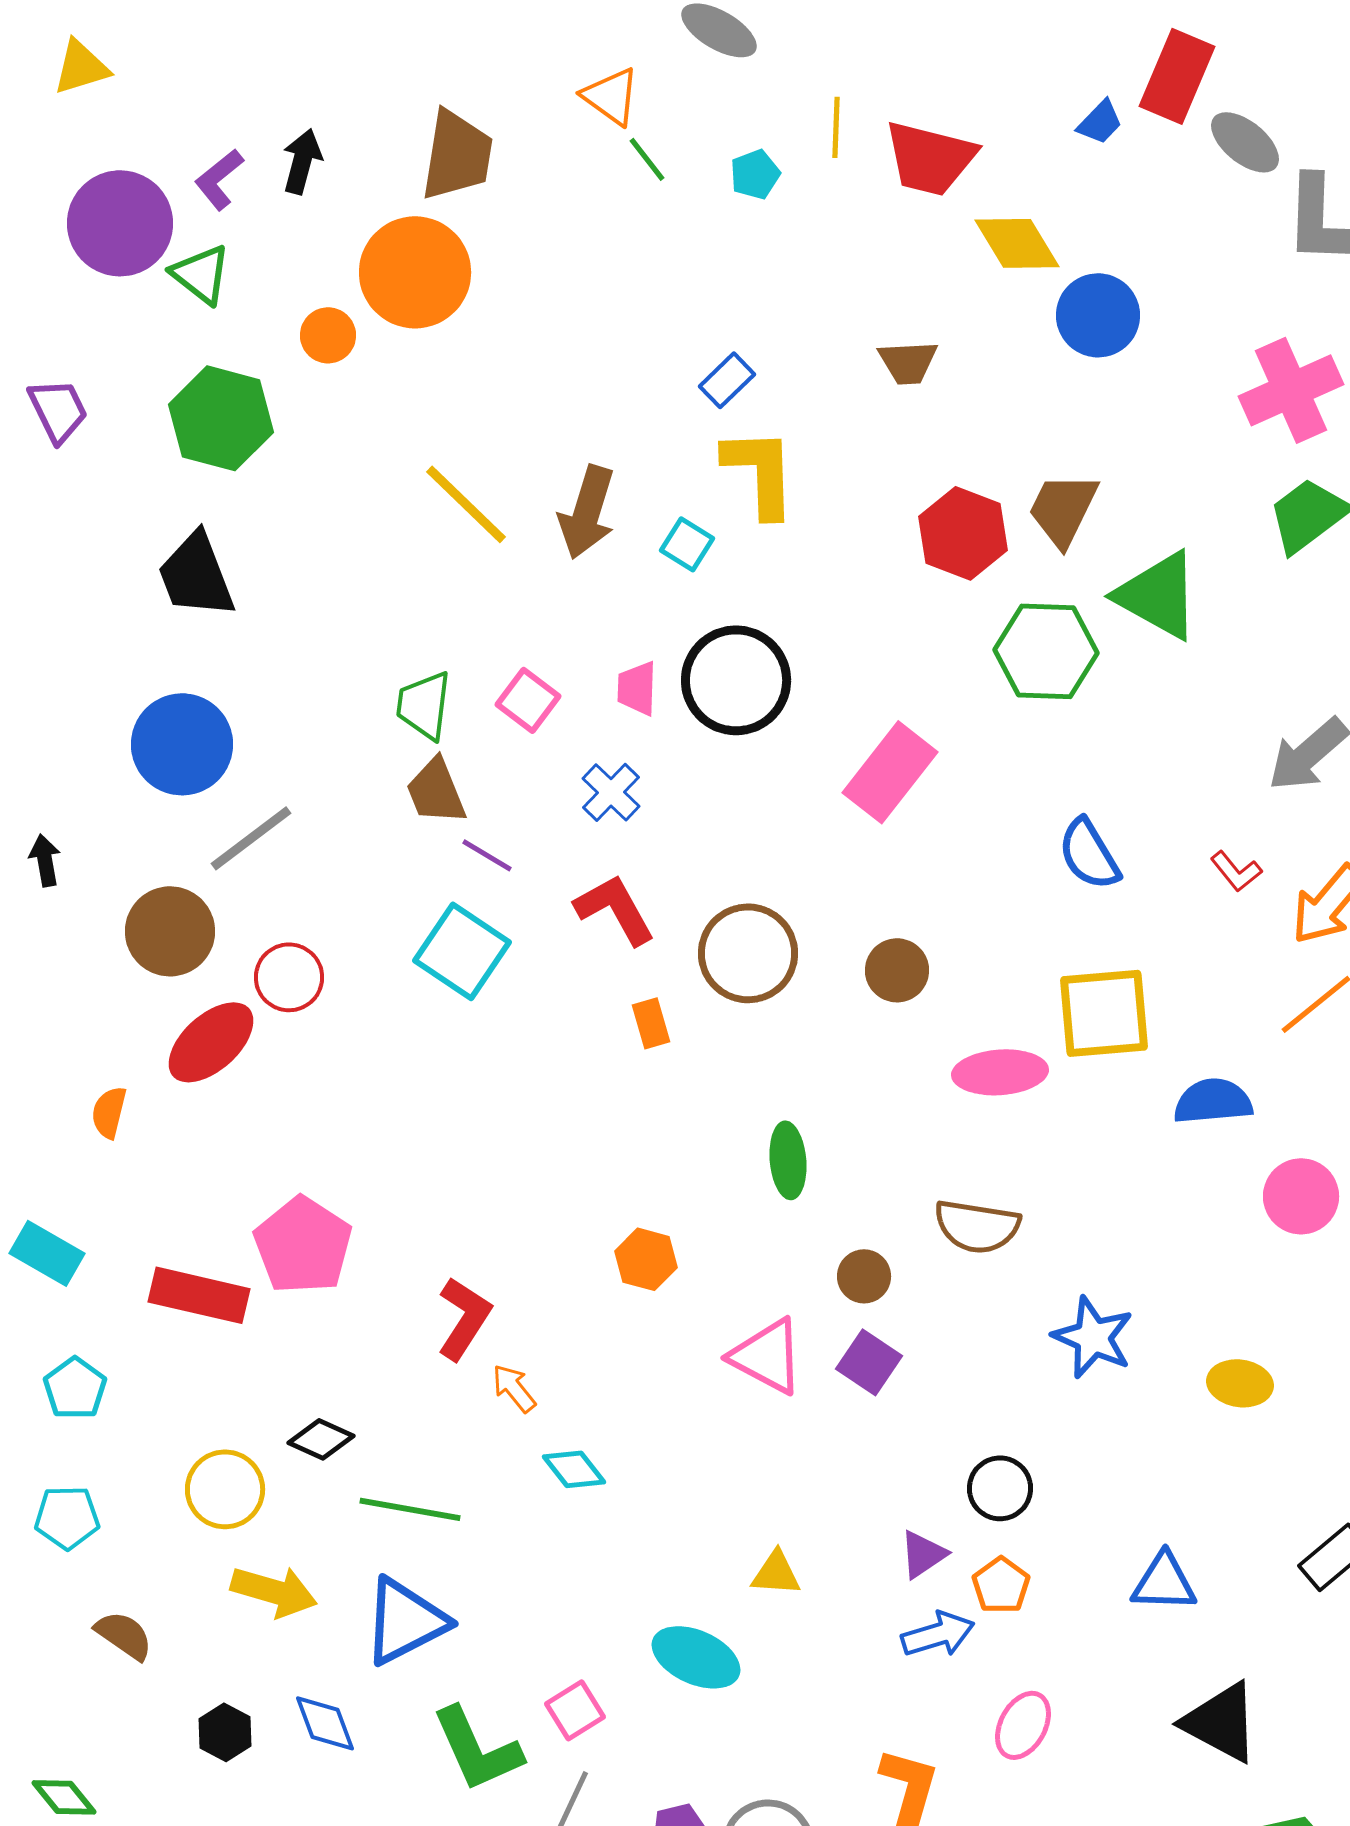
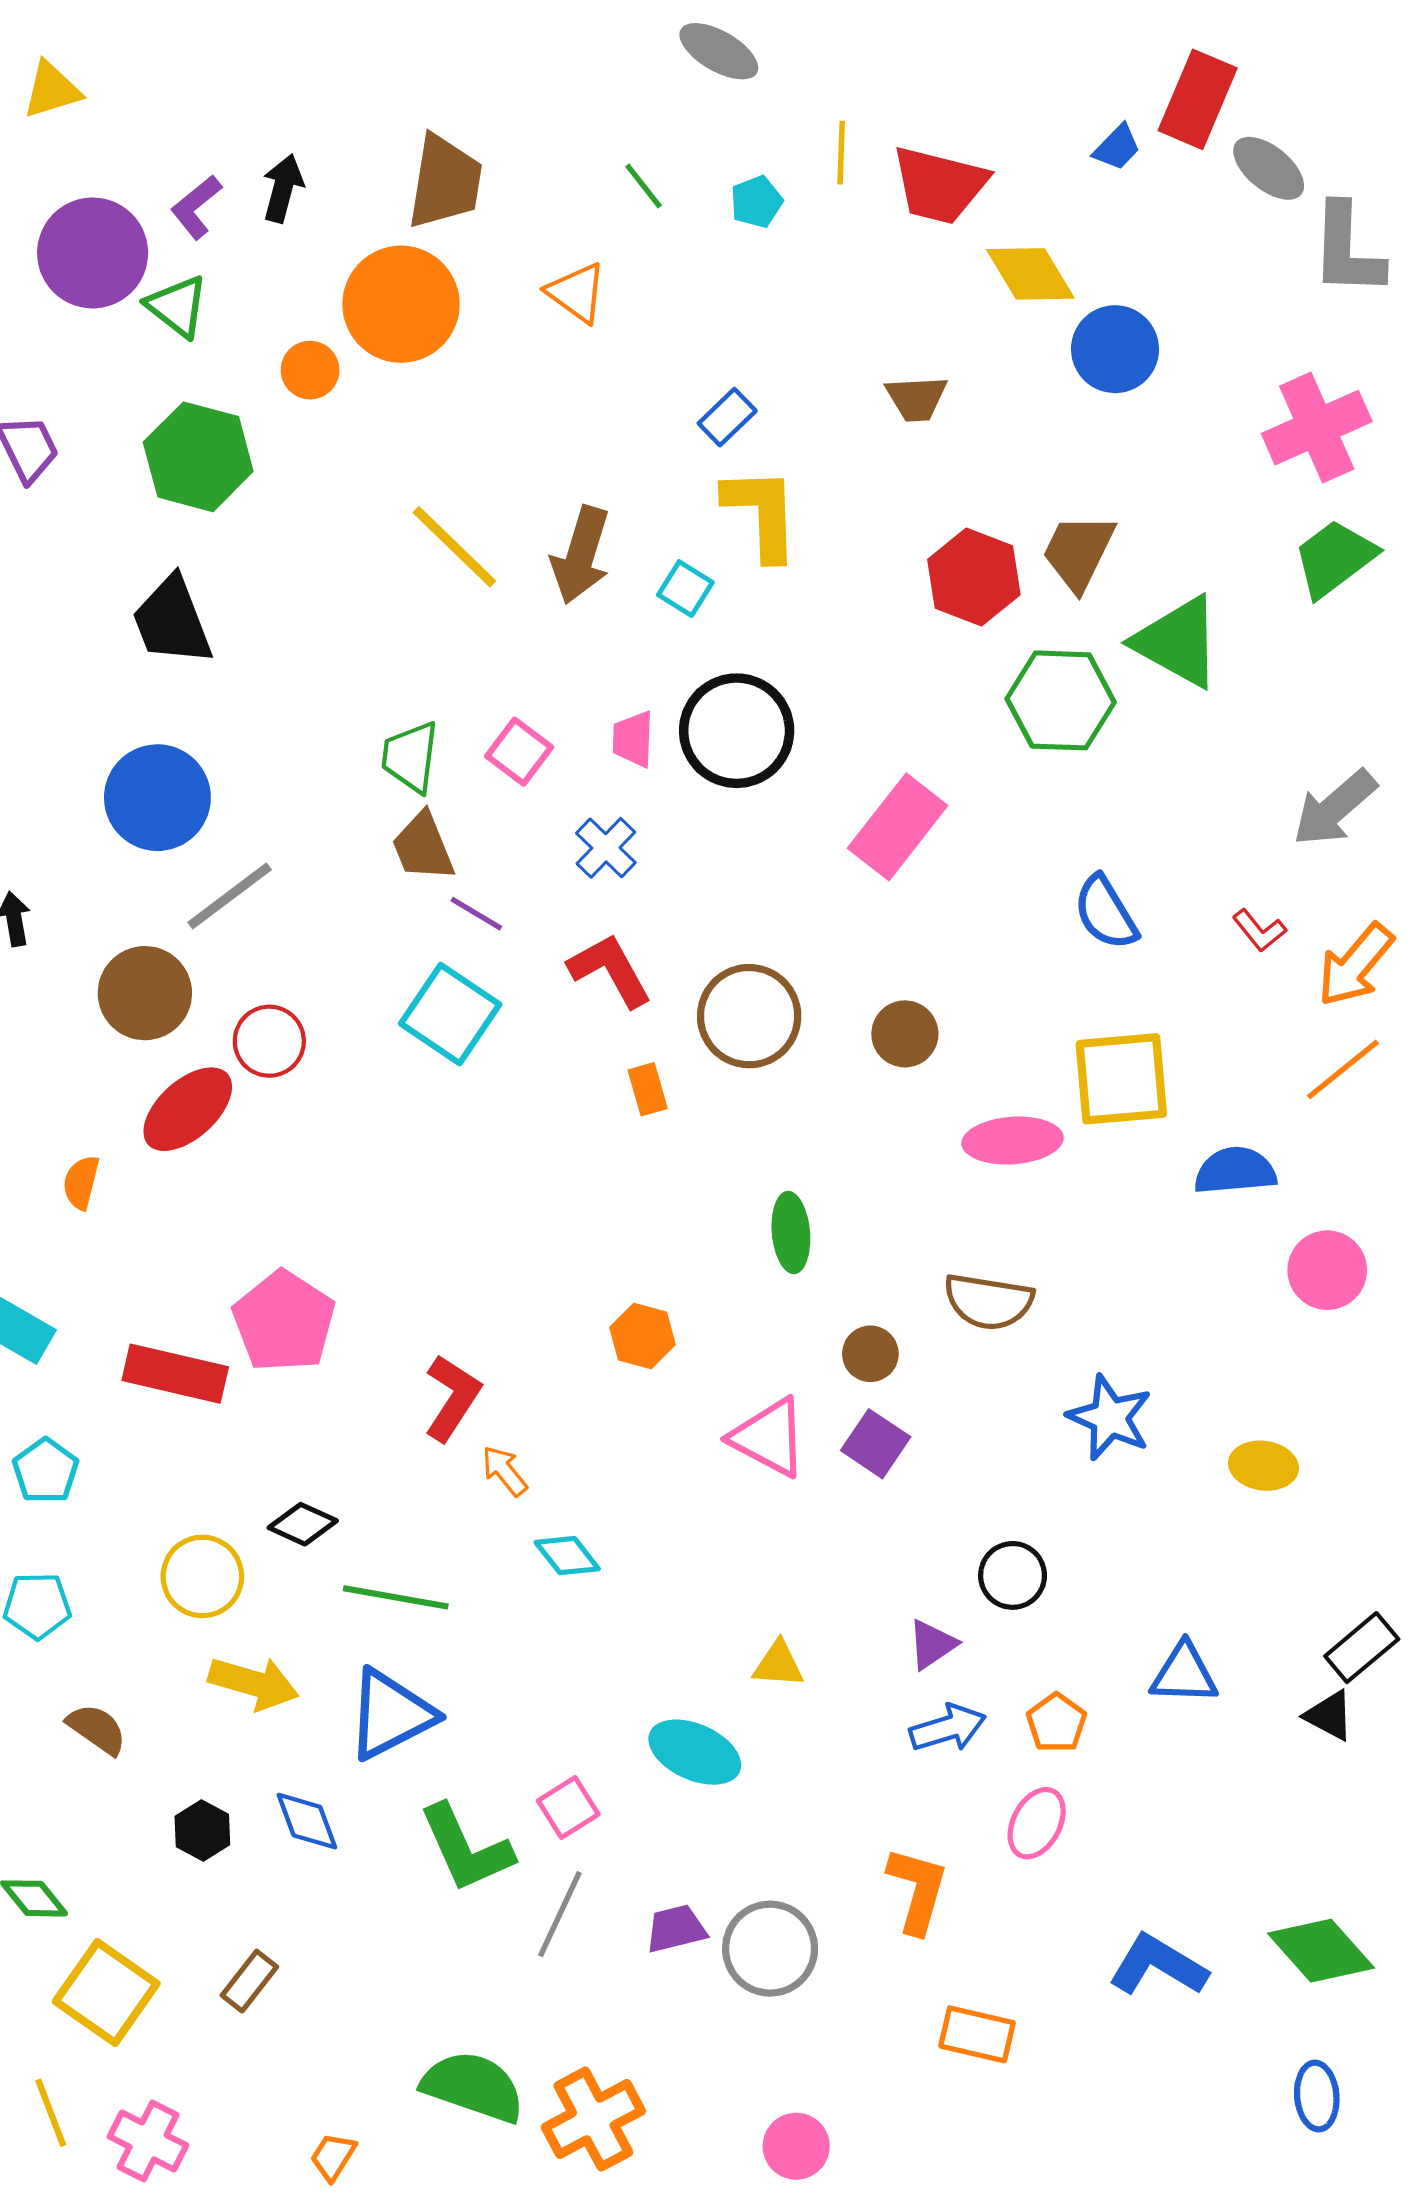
orange triangle: (611, 96) -> (577, 293), moved
orange pentagon: (1001, 1585) -> (1056, 1723), moved
black triangle: (1221, 1722) -> (1329, 1715), moved, size x0.6

